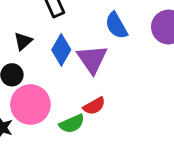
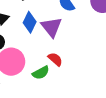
red semicircle: (94, 106) -> (55, 59), turned -105

